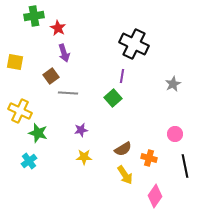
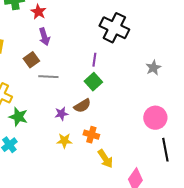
purple line: (122, 76) -> (94, 60), moved
pink circle: (175, 134) -> (155, 118), size x1.5
brown semicircle: (123, 149) -> (82, 106), moved
orange cross: (149, 158) -> (91, 135), moved

